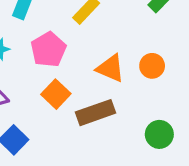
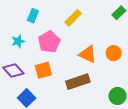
orange square: (56, 94) -> (43, 70), moved, turned 30

